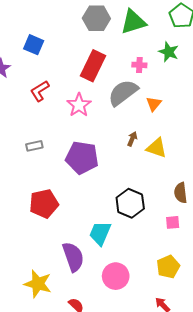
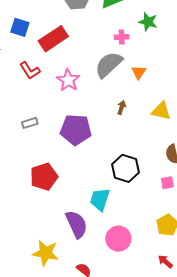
red rectangle: (93, 66) -> (53, 39), moved, turned 36
red L-shape: (40, 91) -> (30, 71), turned -85
yellow triangle: (157, 148) -> (161, 111), moved

